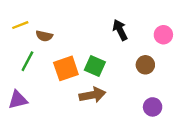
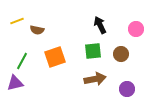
green line: (27, 61) -> (22, 61), moved
green square: (95, 66) -> (93, 51), moved, turned -30
brown arrow: (92, 95) -> (95, 79), moved

